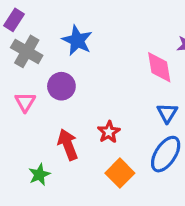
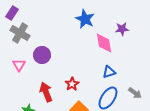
blue star: (77, 40) -> (85, 19), moved
blue triangle: (167, 113) -> (109, 72), turned 40

